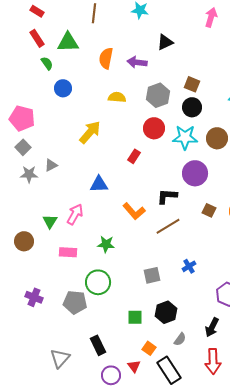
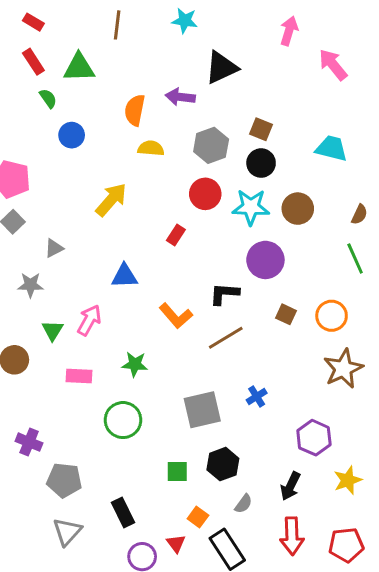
black triangle: (165, 42) -> (221, 68), size x1.4
orange semicircle: (106, 58) -> (135, 110), moved
gray star: (29, 174) -> (30, 285), moved
gray square: (152, 275) -> (202, 410), size x1.5
gray pentagon: (75, 302) -> (64, 480), moved

